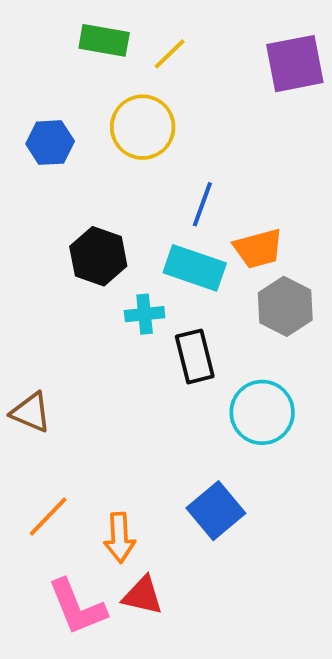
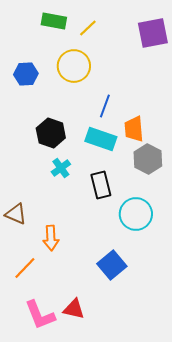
orange trapezoid: (258, 249) -> (134, 129), turned 100
cyan cross: (145, 314) -> (61, 168), moved, turned -30
orange arrow: (119, 538) -> (51, 238), moved

